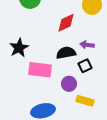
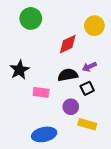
purple arrow: (87, 45) -> (89, 67), turned -32
pink rectangle: (40, 70) -> (41, 92), size x0.7

